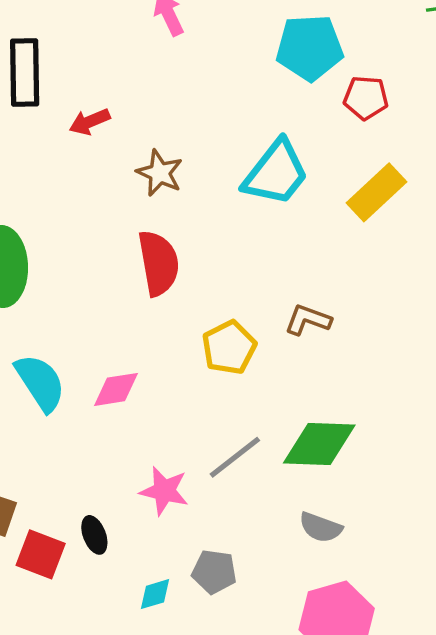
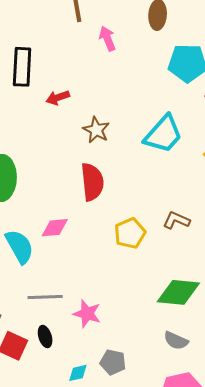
pink diamond: (116, 389) -> (55, 228), moved
gray line: (235, 457) -> (45, 297), moved, turned 32

